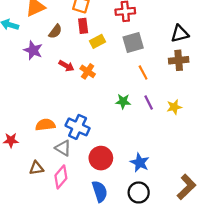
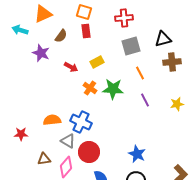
black triangle: (180, 34) -> (163, 39), moved
yellow rectangle: (98, 41) -> (97, 62), moved
orange cross: (88, 71) -> (90, 88), moved
green star: (123, 101) -> (113, 89), moved, size x1.5
yellow star: (174, 107) -> (177, 104), moved
red circle: (101, 158) -> (89, 152), moved

